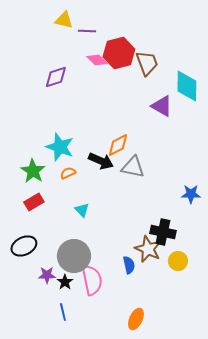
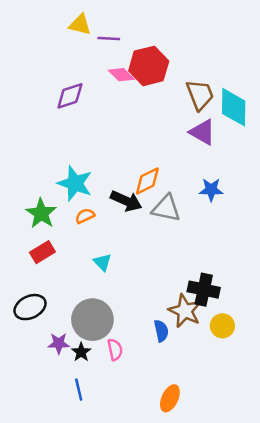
brown trapezoid: (147, 63) -> (200, 95), moved
blue star: (191, 194) -> (211, 190), moved
pink semicircle: (92, 280) -> (115, 350), size x0.6

